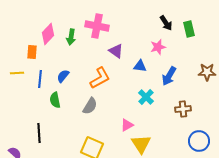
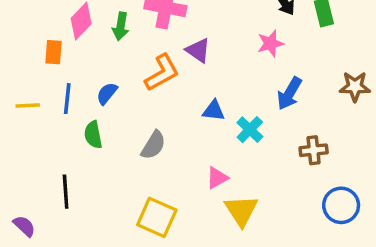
blue triangle: (140, 66) -> (214, 111), moved
yellow line: (17, 73) -> (28, 105), moved
orange L-shape: (100, 78) -> (162, 73), moved

